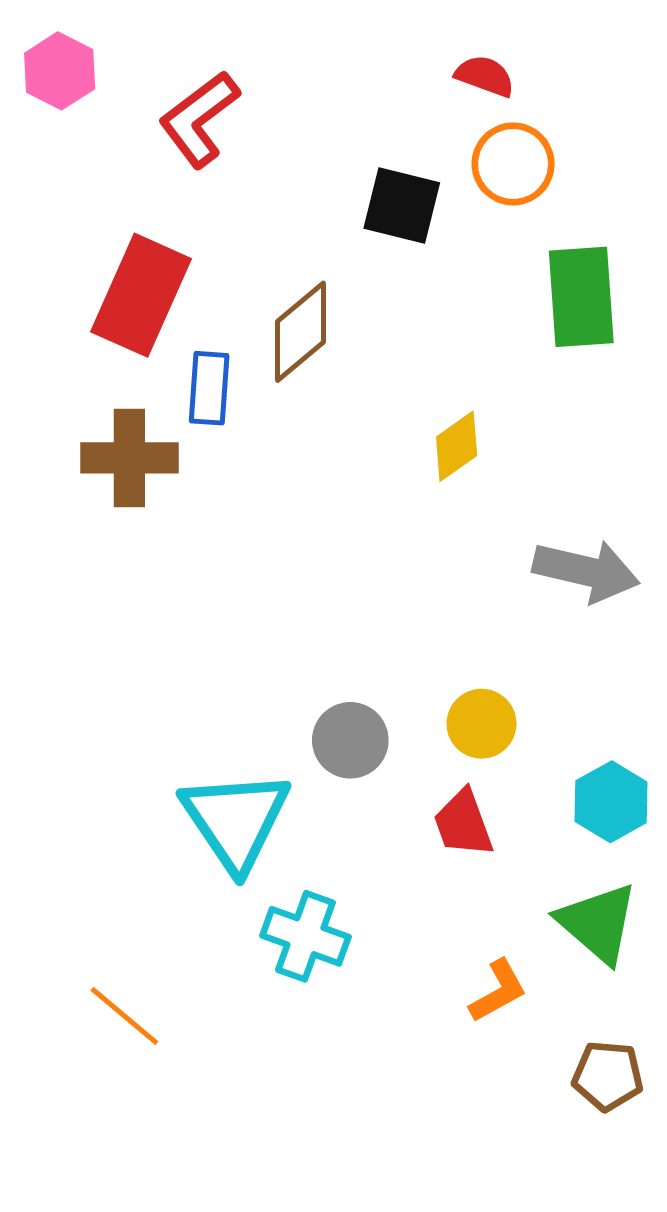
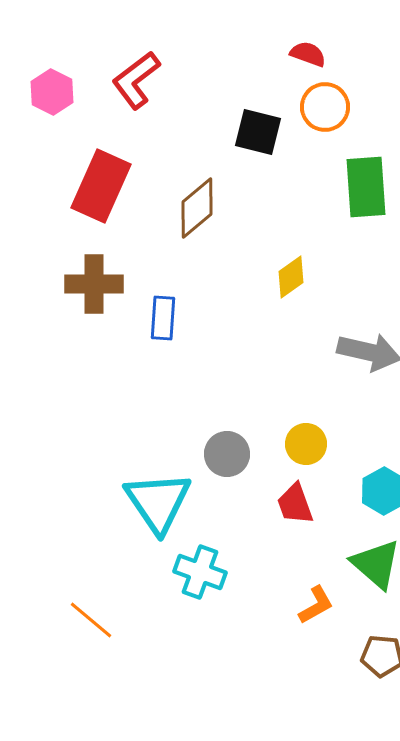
pink hexagon: (60, 71) -> (52, 92), moved
blue rectangle: (209, 388) -> (163, 318), moved

